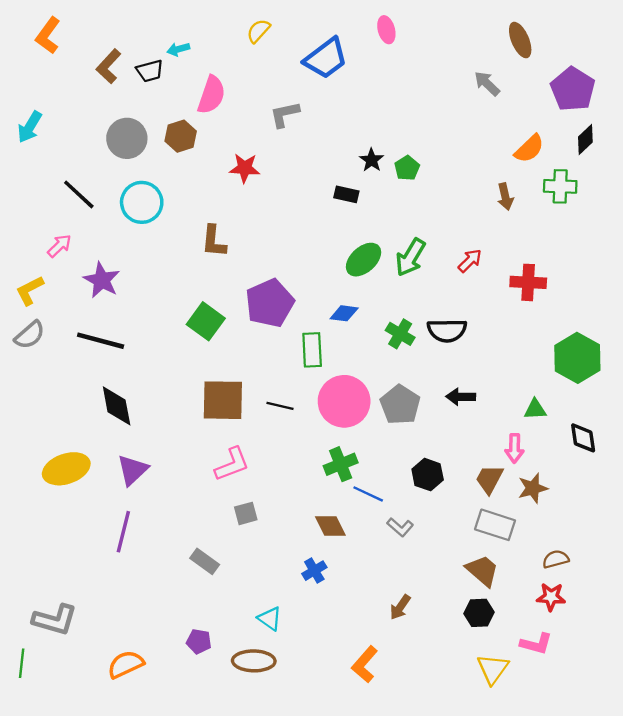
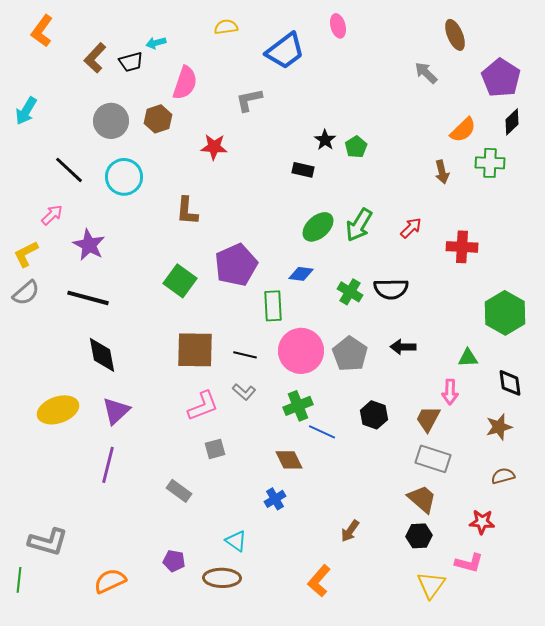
yellow semicircle: (258, 31) -> (226, 27), turned 40
brown star: (533, 488) -> (499, 427), moved
gray L-shape: (400, 527) -> (244, 392), moved
brown semicircle: (556, 559) -> (503, 476), moved

